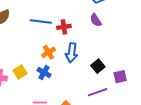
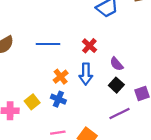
purple semicircle: (96, 20) -> (117, 64), moved
red cross: (64, 27) -> (89, 46), moved, turned -32

